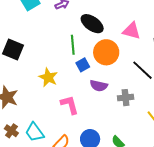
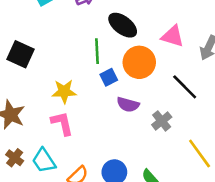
yellow star: (48, 77) -> (64, 91), turned -30
gray cross: (126, 98) -> (162, 121), turned -35
pink L-shape: (70, 105) -> (62, 123), moved

